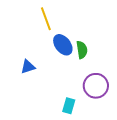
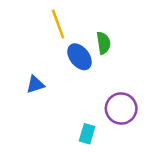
green semicircle: (82, 50) -> (103, 43), moved

